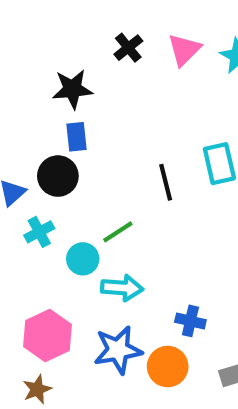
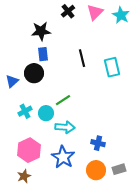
black line: (166, 182) -> (82, 58), moved
cyan cross: (39, 232) -> (25, 111), moved
blue star: (118, 350) -> (63, 157), turned -30
orange circle: (168, 367) -> (96, 170), moved

